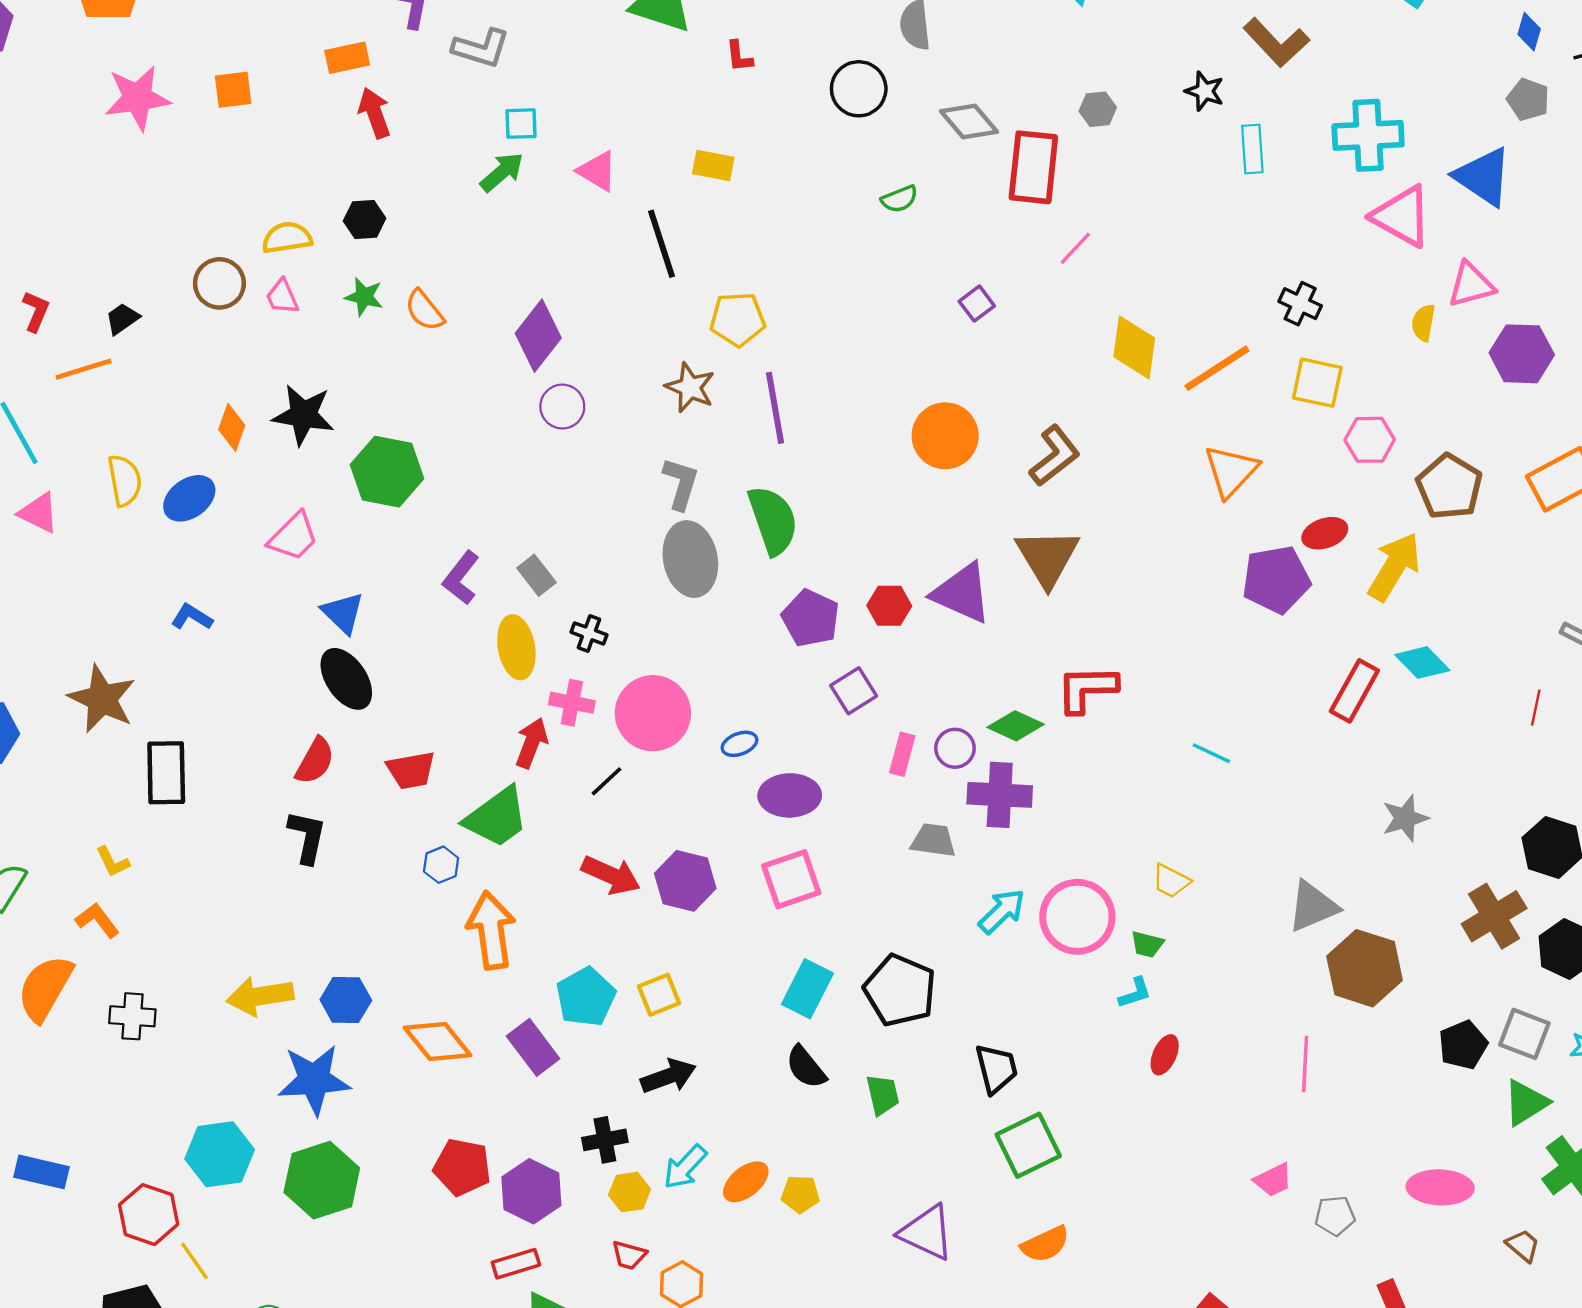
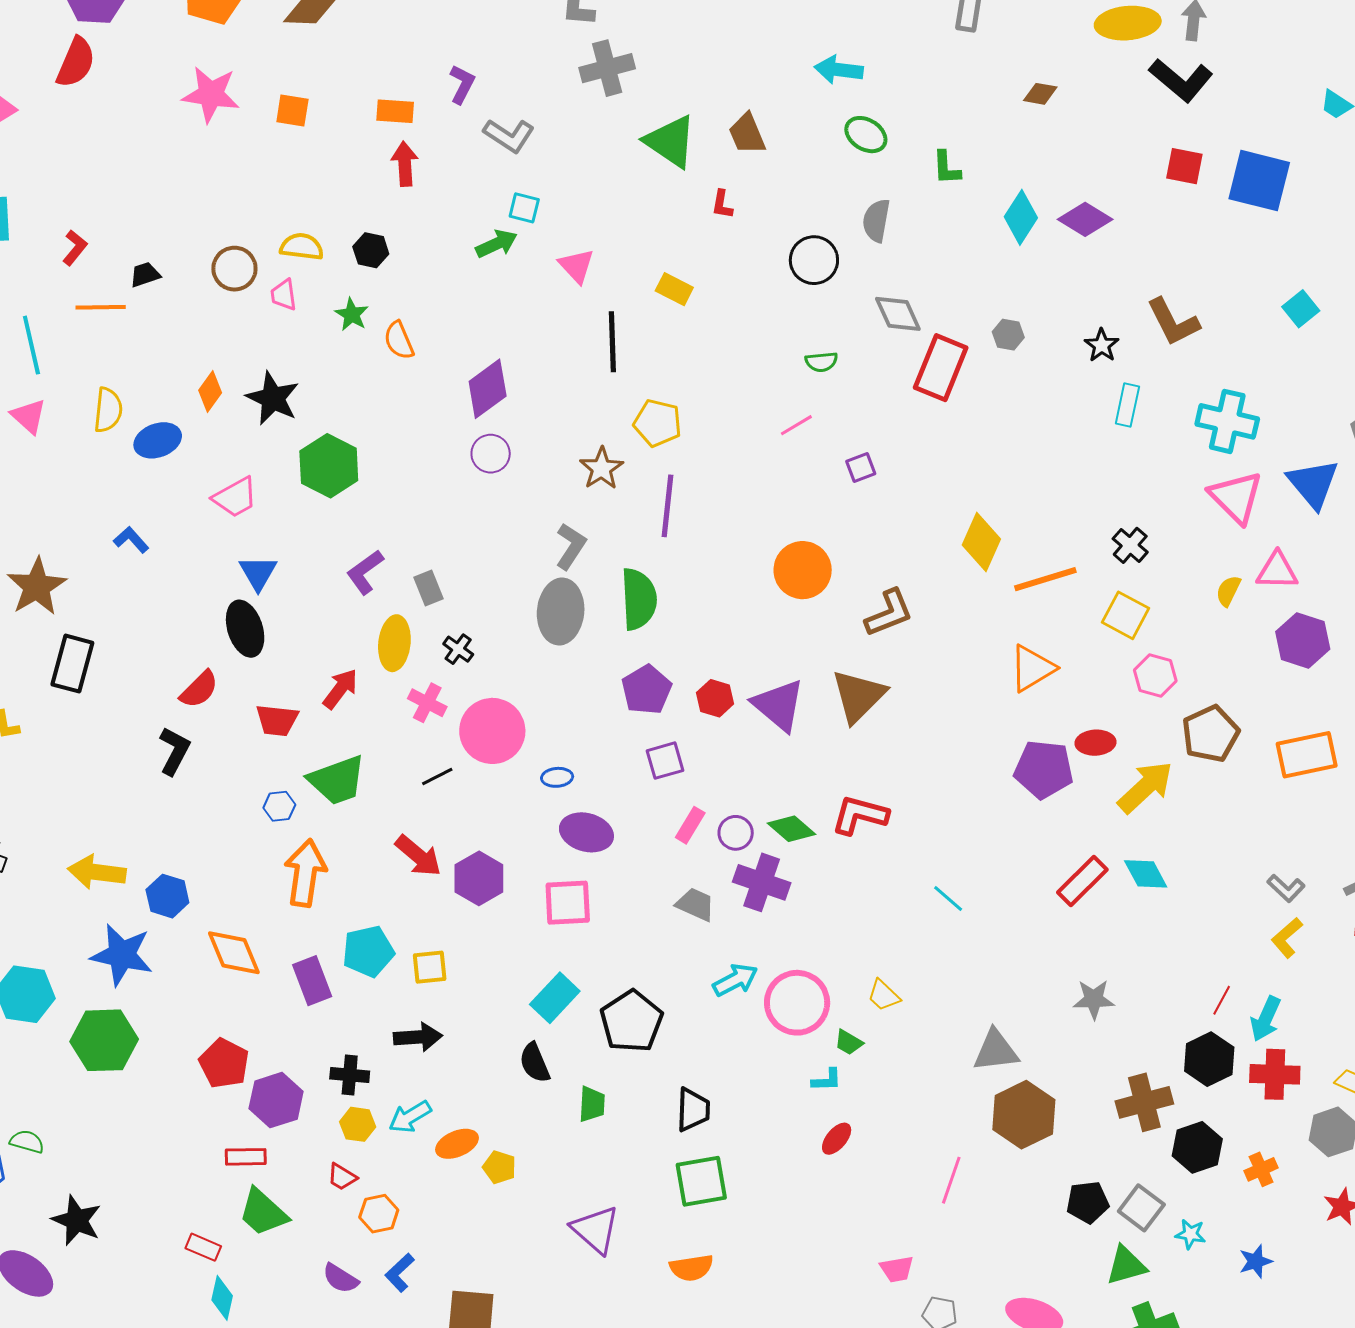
pink line: (1075, 248) -> (796, 425), moved
red line: (1536, 708) -> (1222, 1000), moved
red arrow: (532, 743) -> (340, 689), moved

